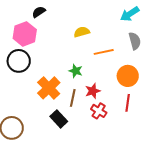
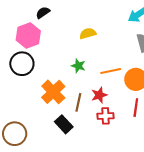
orange line: (104, 52) -> (111, 71), moved
green star: (76, 71) -> (78, 66), moved
red cross: (99, 111) -> (105, 116), turned -35

